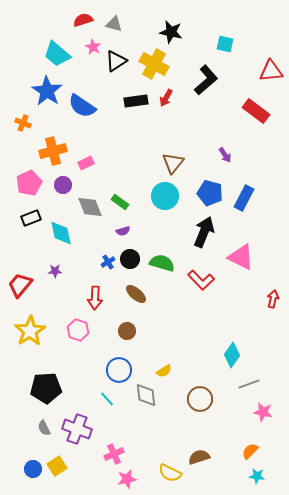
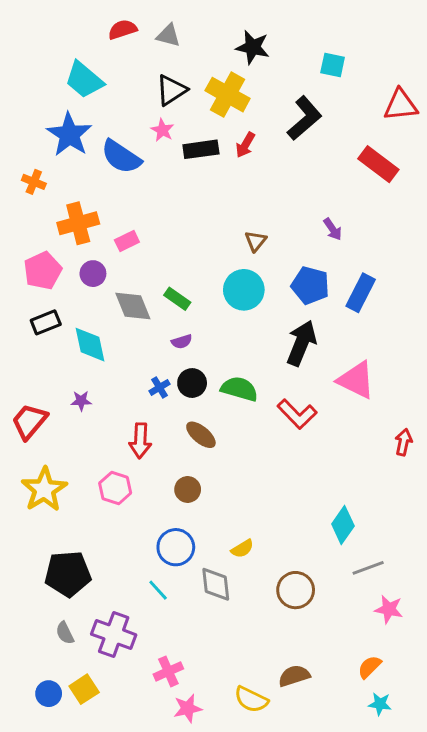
pink star: (93, 47) -> (162, 130), moved
brown triangle: (173, 163) -> (256, 241), size x0.7

